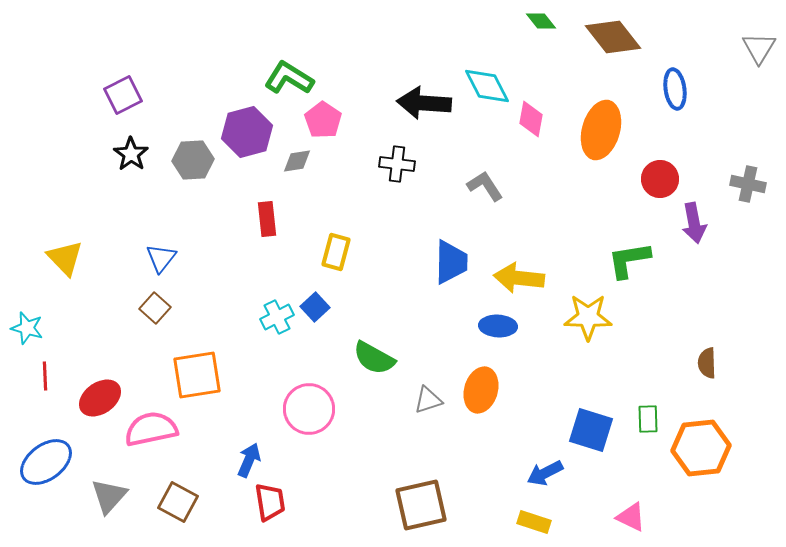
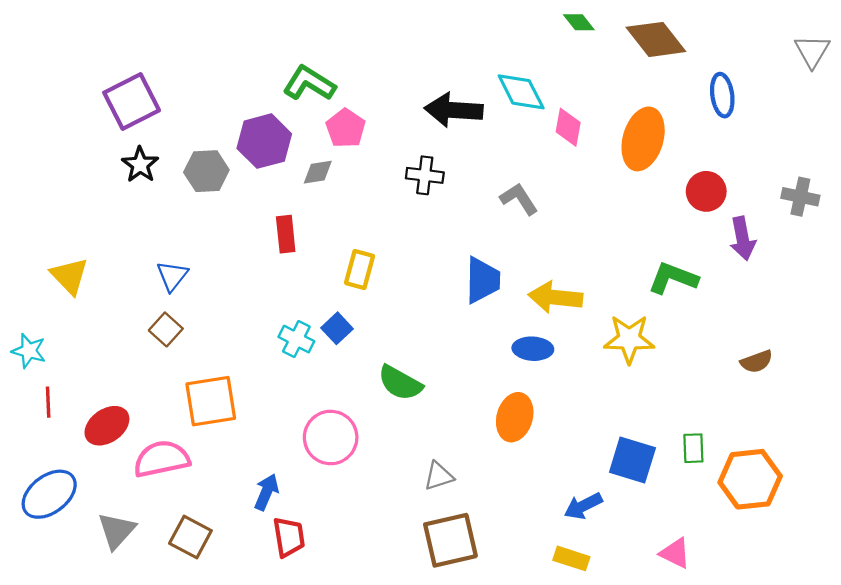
purple square: (123, 95) -> (132, 101), size x1.4
green L-shape: (629, 260) -> (673, 278), turned 30
cyan cross: (277, 317) -> (296, 339), turned -36
brown semicircle: (707, 363) -> (757, 362), moved, turned -108
gray triangle: (428, 400) -> (439, 476), moved

